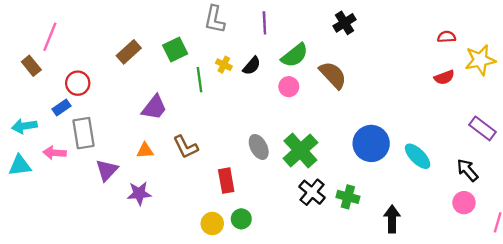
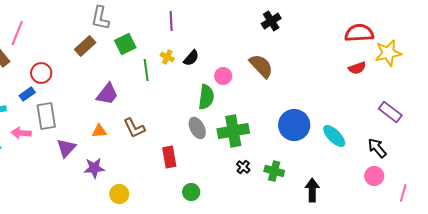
gray L-shape: (215, 19) -> (100, 18), moved
purple line: (264, 23) -> (171, 21), moved
red semicircle: (447, 37) -> (359, 33), size x1.8
green semicircle: (295, 55) -> (206, 97), moved, turned -45
green cross: (300, 150) -> (233, 131), turned 32
black cross: (312, 192) -> (243, 167), size x0.6
green circle: (241, 219) -> (191, 192), moved
yellow circle: (212, 224) -> (119, 194), moved

